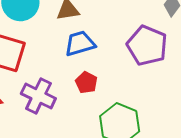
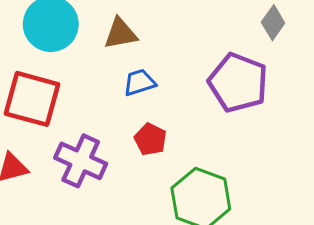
blue trapezoid: (80, 44) -> (140, 82), size x0.7

